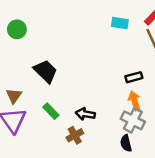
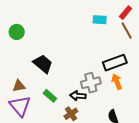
black rectangle: (134, 77) -> (115, 63), size x1.6
brown triangle: (14, 96) -> (19, 86), turned 48
gray cross: (133, 120) -> (91, 83), moved, turned -36

